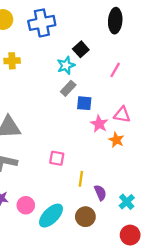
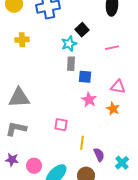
pink line: (115, 70) -> (112, 48), turned 48
gray rectangle: (68, 88) -> (71, 64), turned -40
pink star: (99, 124) -> (89, 100), moved

